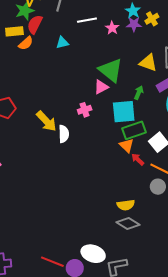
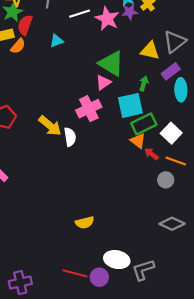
pink star: (112, 28) -> (107, 19), size x1.6
pink cross: (85, 110) -> (89, 109), size x1.6
gray circle: (158, 187) -> (166, 180), moved
yellow semicircle: (126, 205) -> (85, 222), moved
gray diamond: (128, 224) -> (172, 224), moved

